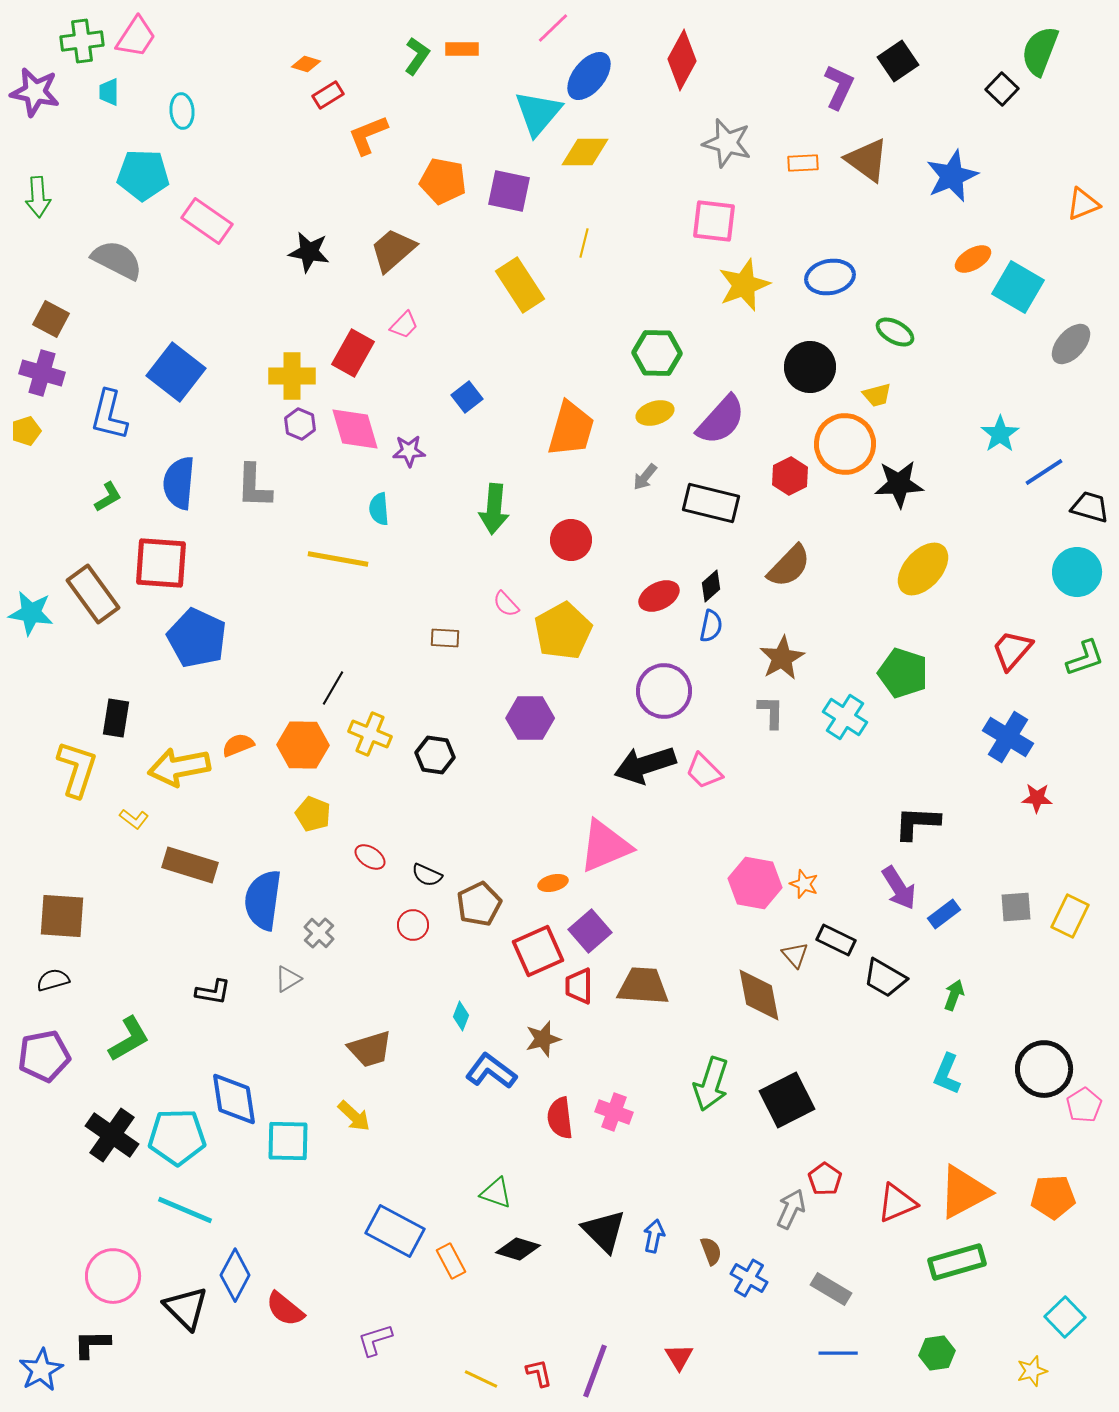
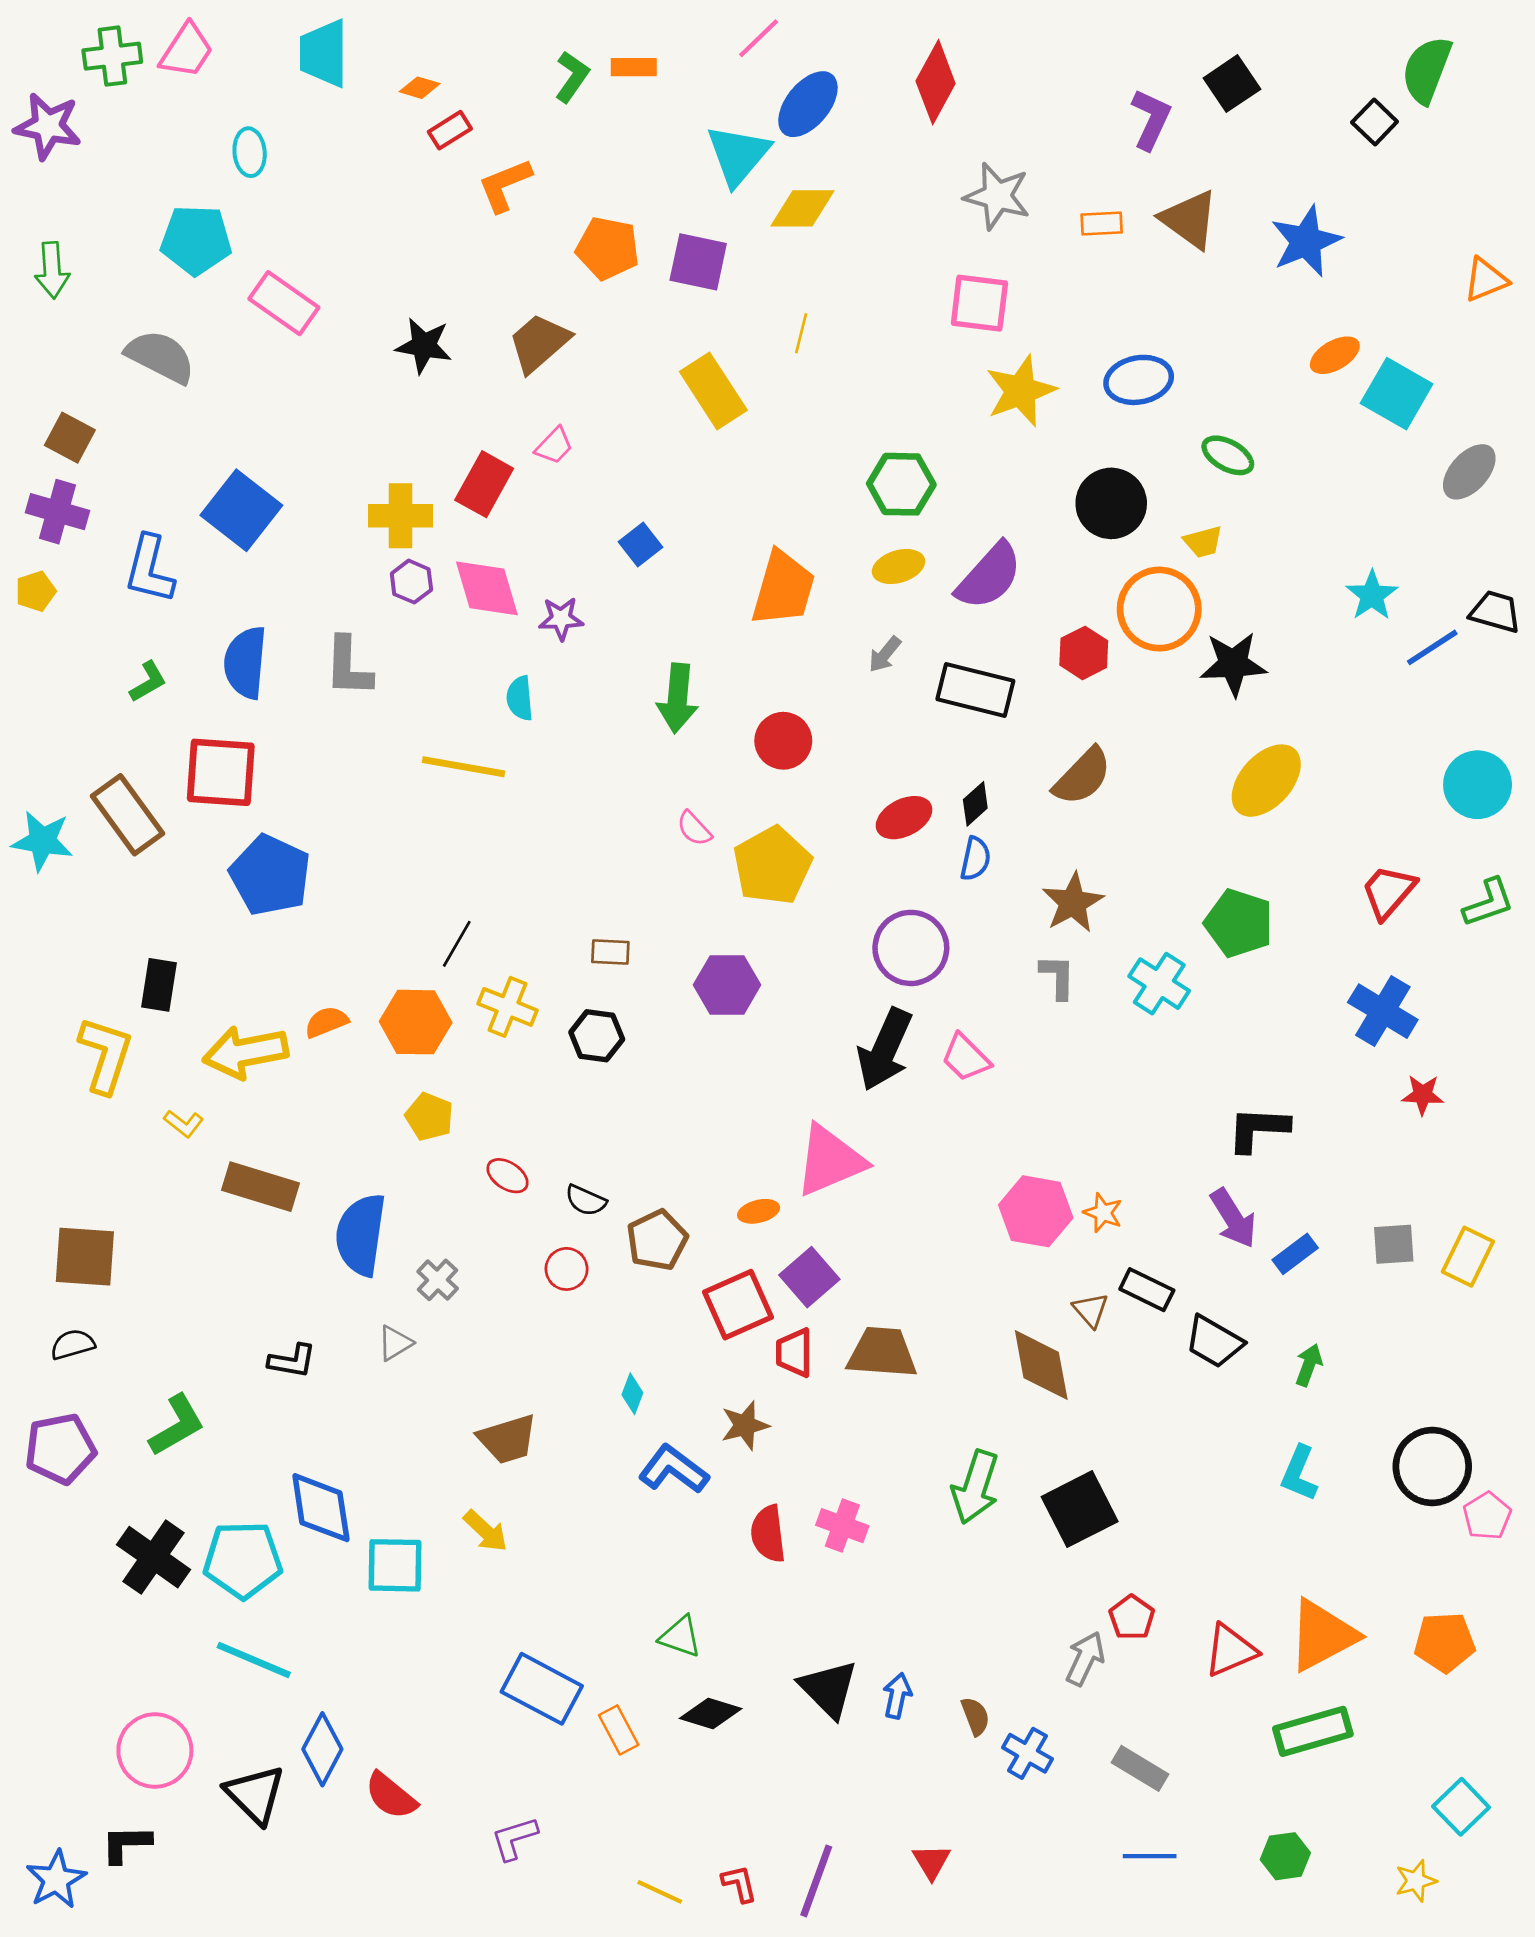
cyan trapezoid: (109, 92) -> (324, 53), moved, size x1.8
black trapezoid: (1090, 507) -> (1495, 612), moved
brown rectangle: (445, 638) -> (610, 952), moved
black arrow: (645, 765) -> (885, 1049), turned -48

